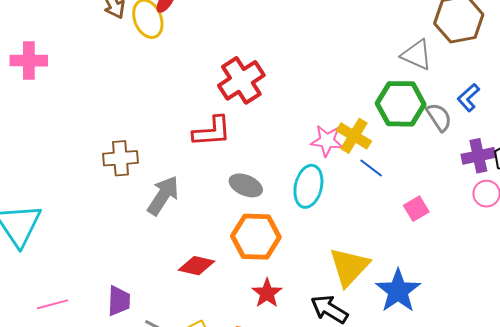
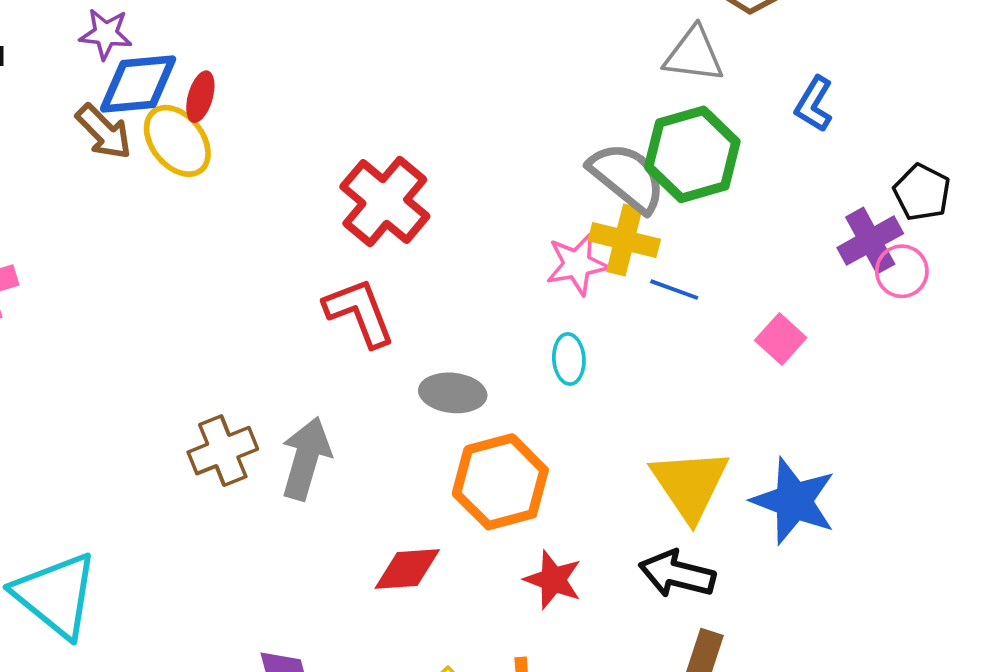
gray semicircle: (439, 117) -> (627, 177), moved, size x1.4
red L-shape: (212, 131) -> (359, 312), turned -90
purple cross: (478, 156) -> (870, 241), moved
brown cross: (120, 158) -> (223, 451), moved
cyan ellipse: (308, 186) -> (569, 359), size x0.6

